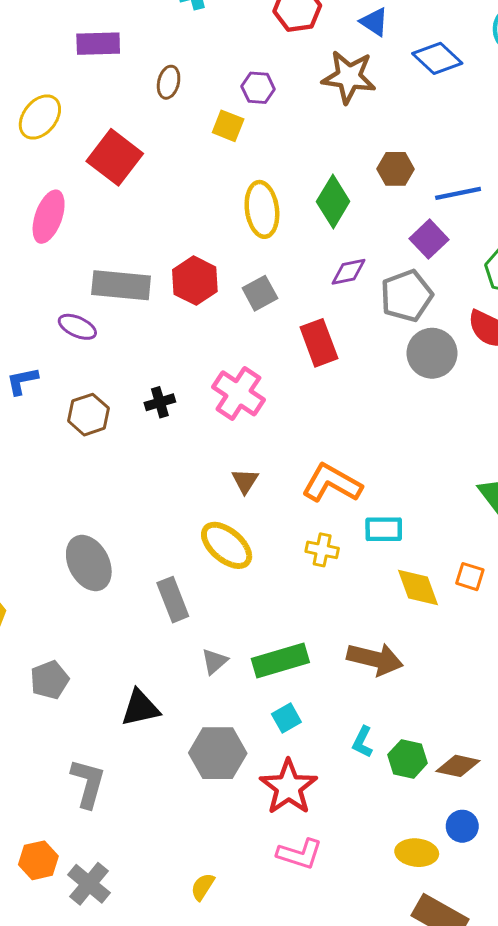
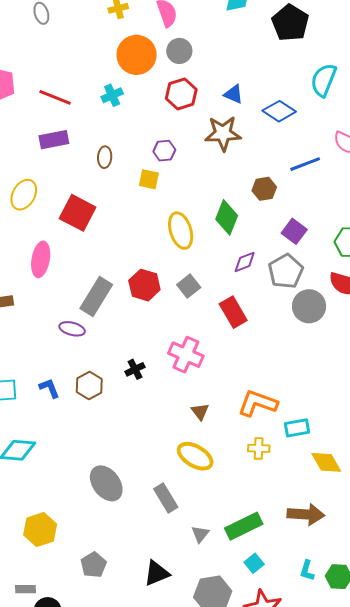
blue line: (458, 193) -> (305, 164), moved
gray rectangle: (121, 285) -> (96, 296), turned -54
blue L-shape: (22, 381) -> (49, 388), moved, turned 90

